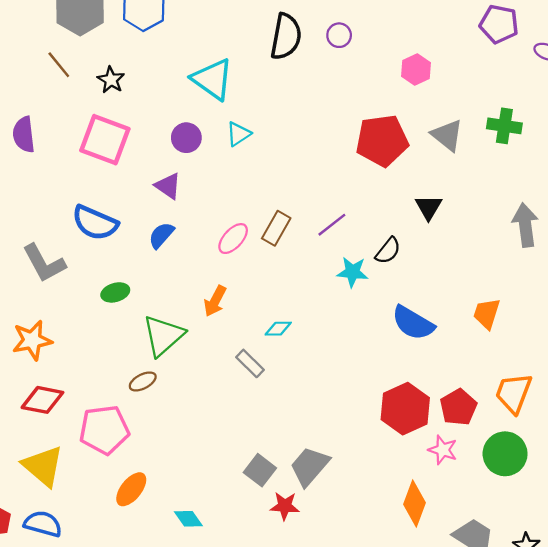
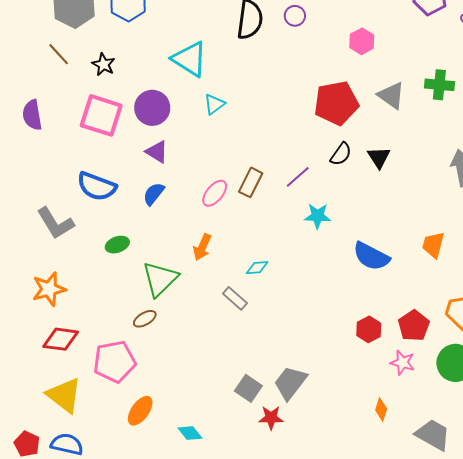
purple circle: (186, 138) -> (152, 108), moved, size x1.4
black semicircle: (388, 251) -> (341, 154), moved
red hexagon: (405, 409) -> (369, 329), size x0.6
orange diamond: (415, 504) -> (381, 409), size x0.6

